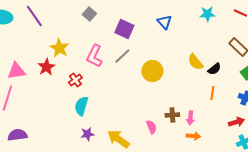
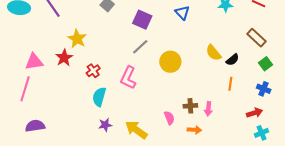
pink L-shape: (94, 56) -> (128, 78), moved
orange arrow: (193, 136) -> (194, 130), moved

